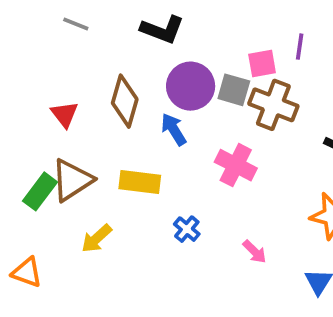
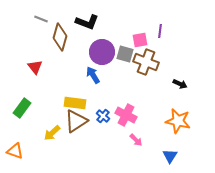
brown diamond: (125, 101) -> (60, 37), moved
pink cross: (236, 165) -> (126, 115), moved
brown triangle: (72, 180) -> (76, 121), moved
blue cross: (187, 229) -> (103, 116), moved

